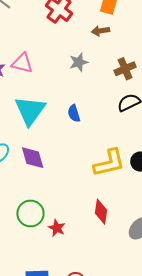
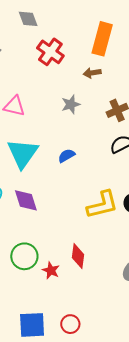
blue semicircle: (74, 113) -> (67, 156), turned 78
red diamond: (101, 212) -> (78, 256), moved

